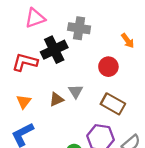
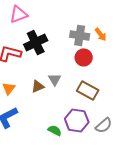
gray cross: (79, 28) -> (80, 35), moved

